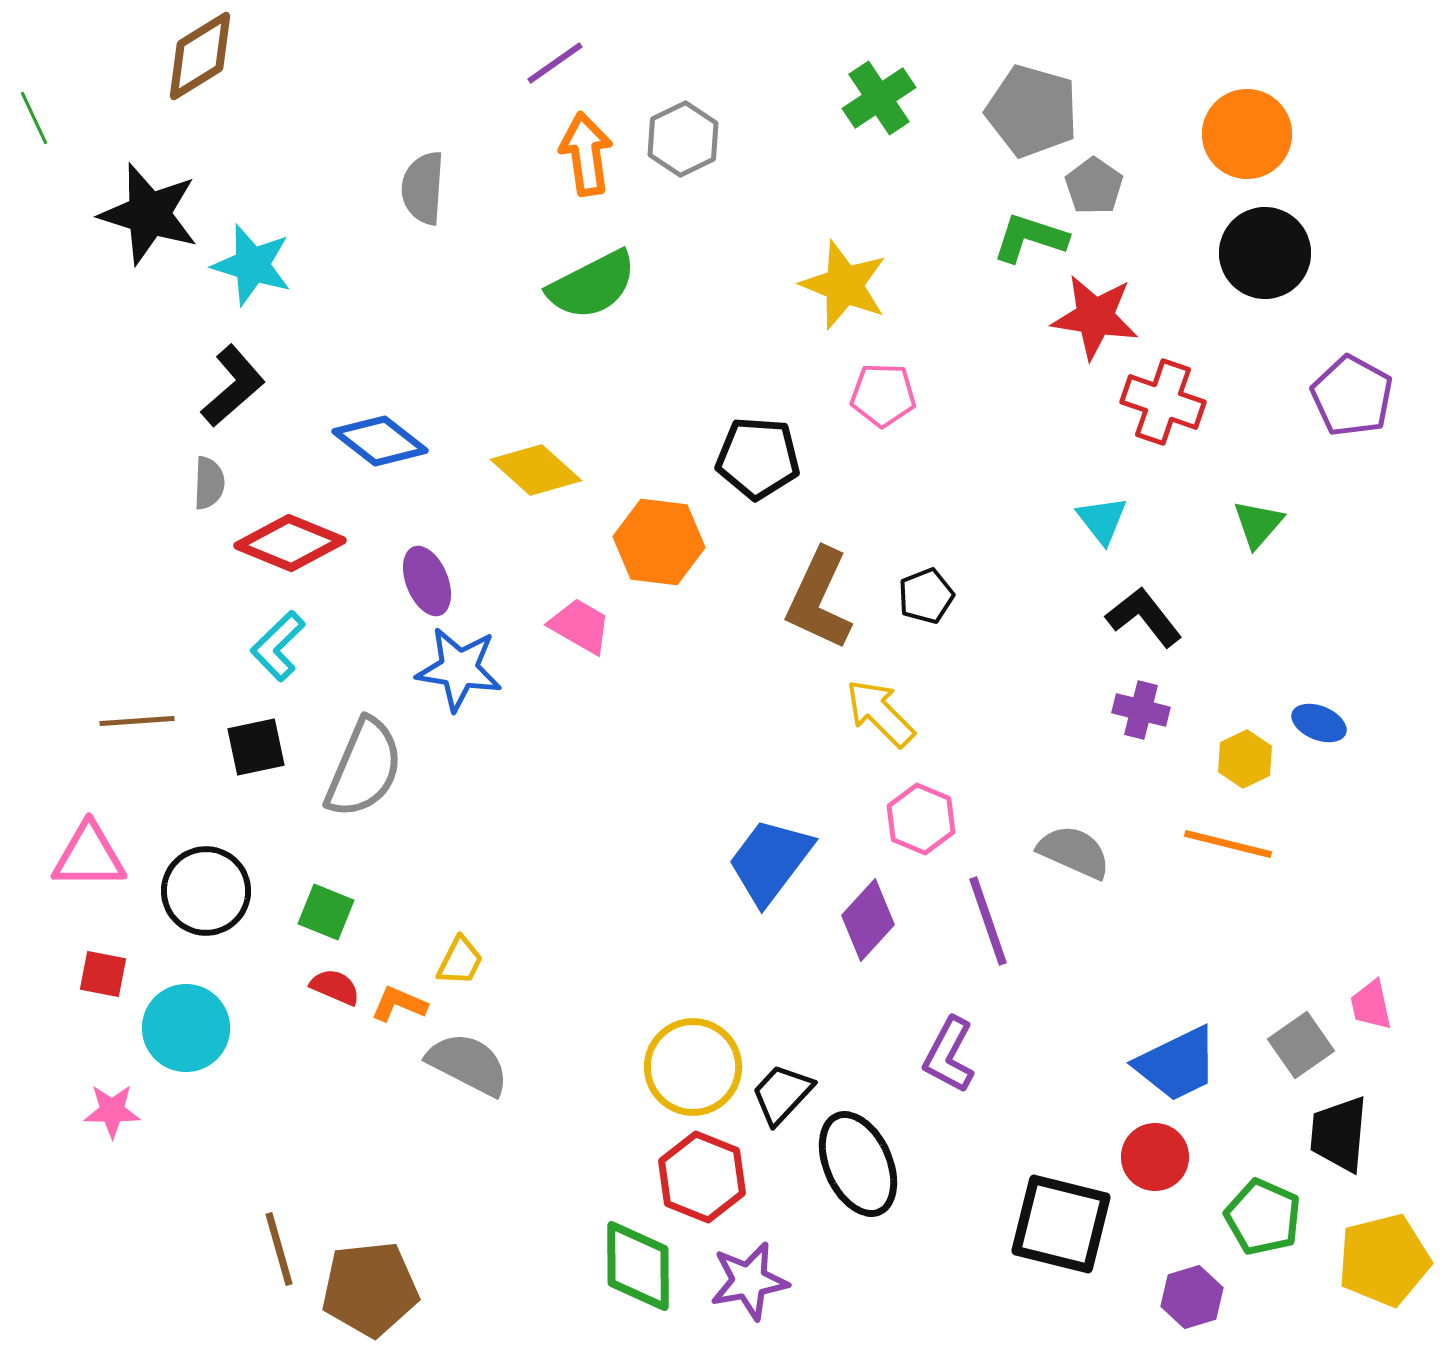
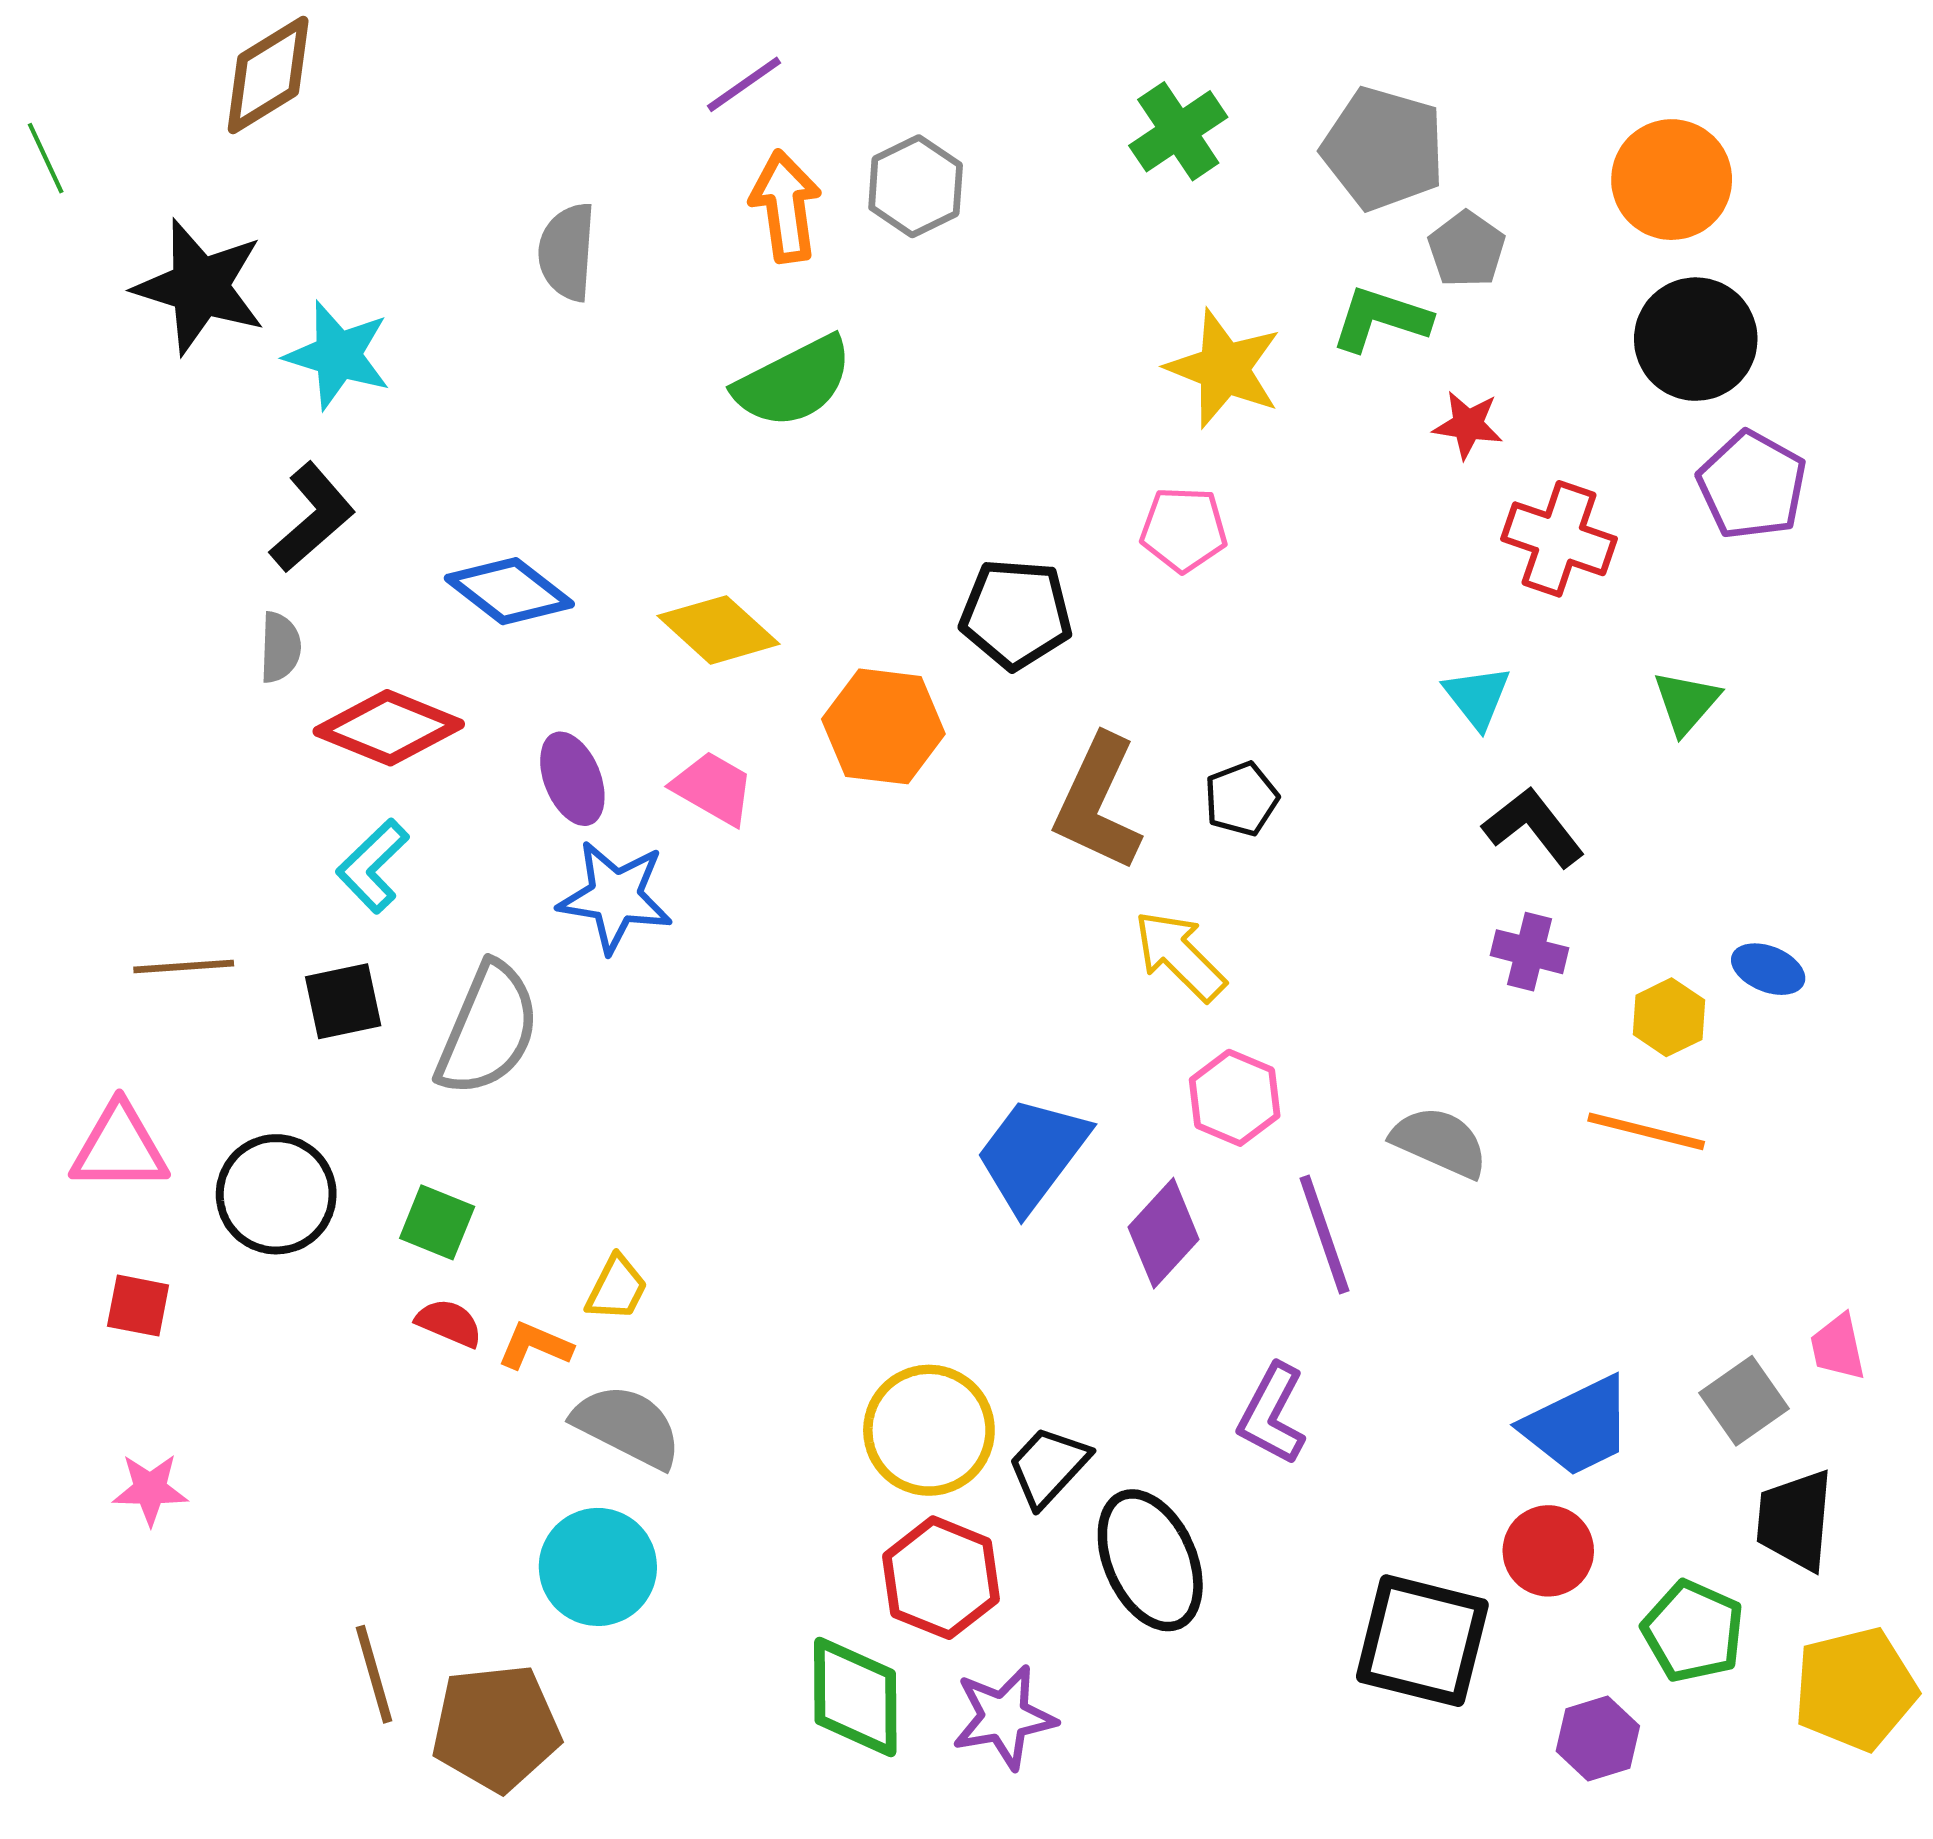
yellow star: (844, 285) -> (1224, 369), moved
red star: (1095, 317) -> (1468, 425), size x0.6
purple pentagon: (1352, 396) -> (1752, 485), moved
pink trapezoid: (580, 626) -> (713, 788), moved
cyan circle: (186, 1028) -> (598, 1567), moved

